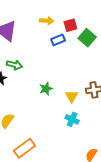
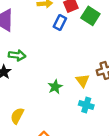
blue rectangle: (58, 40) -> (60, 23), turned -32
green star: (46, 89) -> (55, 87), moved

